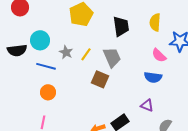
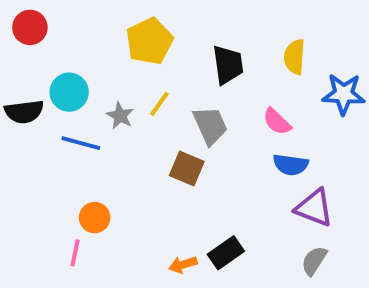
yellow line: (86, 54) -> (159, 104), moved
pink semicircle: (159, 55) -> (277, 122), moved
orange circle: (48, 92) -> (95, 218), moved
purple triangle: (147, 105) -> (314, 208), moved, size x1.5

